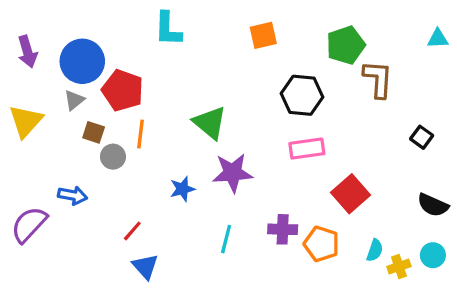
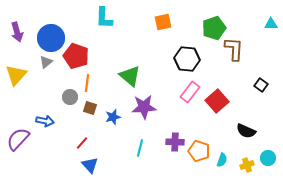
brown square: (94, 132) -> (90, 108), moved
pink rectangle: (307, 149) -> (190, 92), turned -45
red square: (350, 194) -> (217, 101), moved
black semicircle: (433, 205) -> (246, 131), moved
cyan semicircle: (375, 250) -> (222, 160), moved

